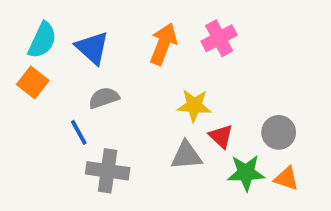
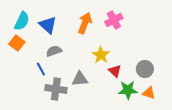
yellow star: (194, 106) -> (101, 55), turned 30
gray triangle: (186, 155) -> (80, 79), moved

